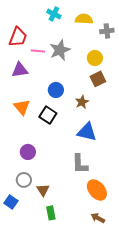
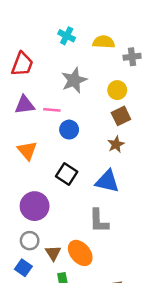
pink line: (38, 51) -> (52, 110), moved
brown star: (82, 102) -> (116, 144), moved
black square: (48, 115) -> (67, 174), moved
purple circle: (28, 152) -> (35, 206), size x1.5
orange ellipse: (97, 190) -> (80, 253), moved
blue square: (11, 202) -> (23, 268), moved

